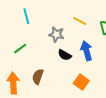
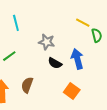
yellow line: (80, 21) -> (83, 23), moved

